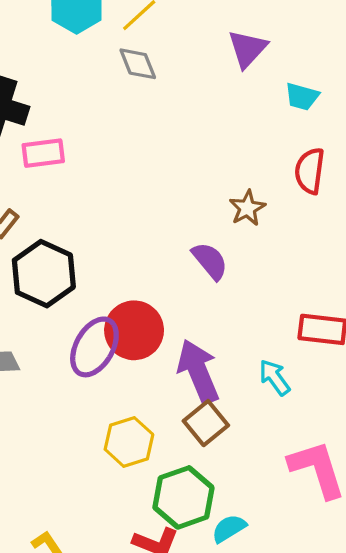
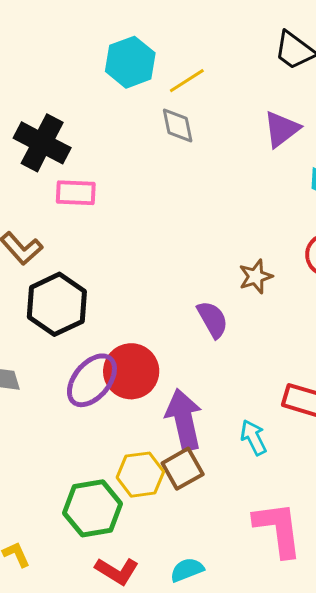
yellow hexagon: (129, 442) -> (140, 475), moved
green hexagon: (183, 497) -> (93, 508), moved

